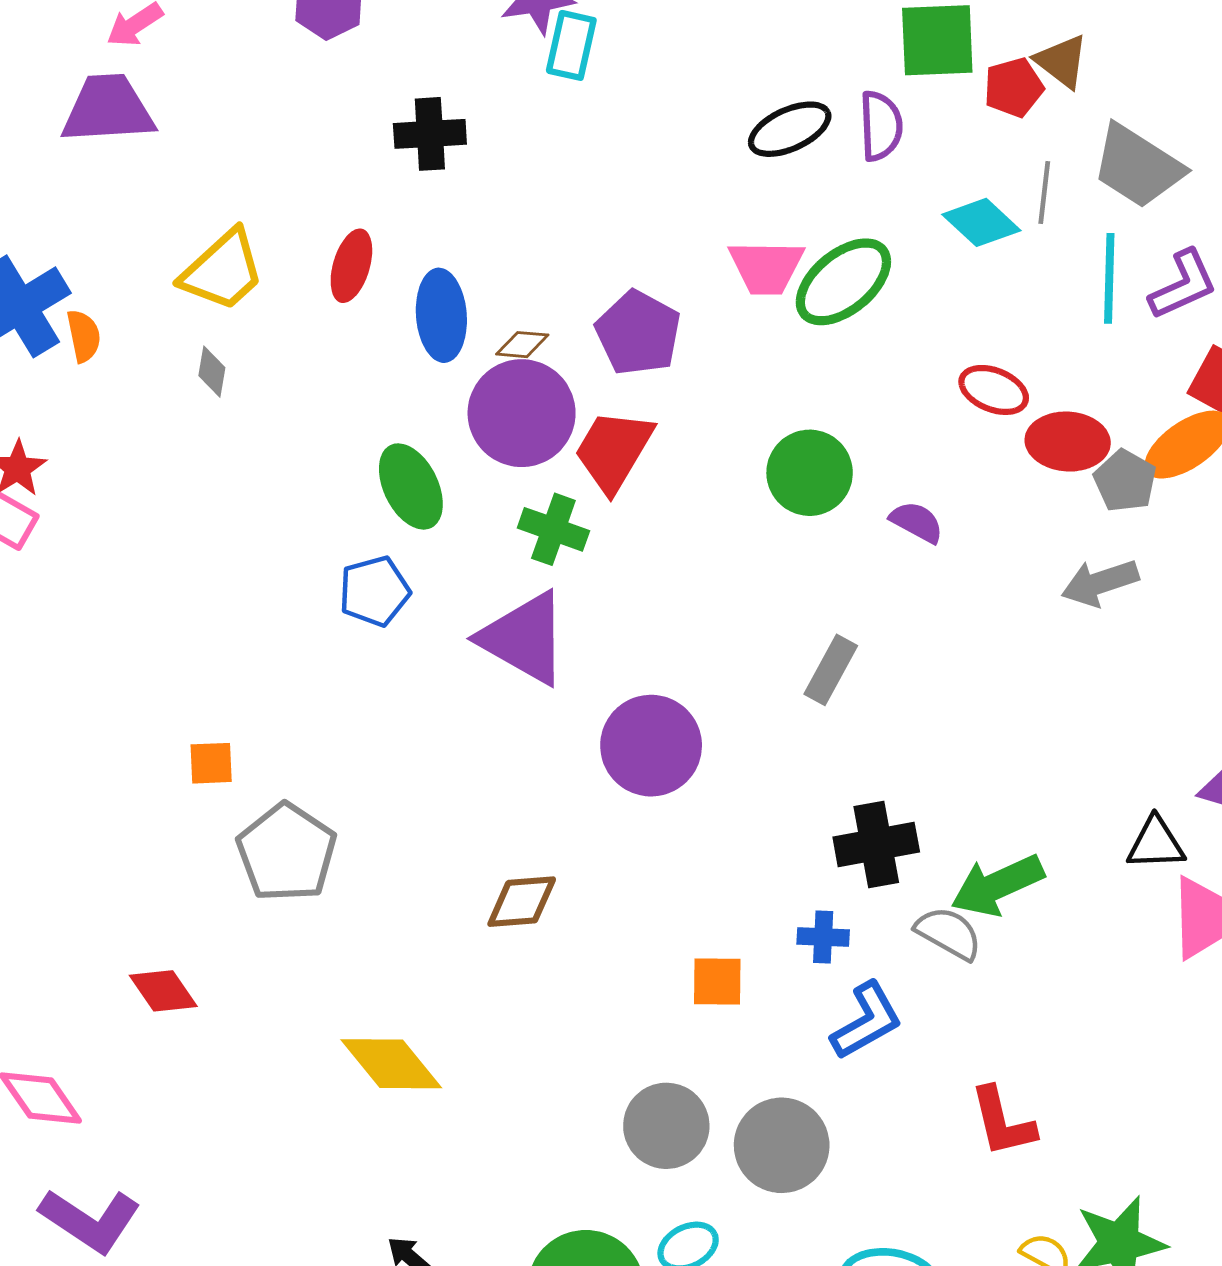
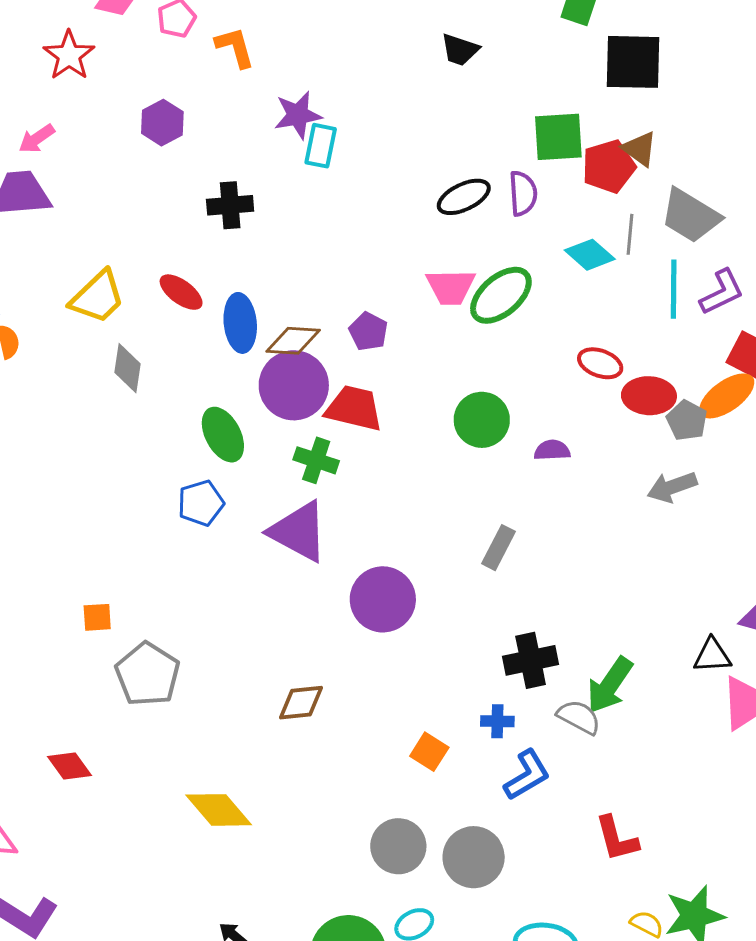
red pentagon: (1014, 87) -> (609, 166), size x1.4
red ellipse: (351, 266) -> (181, 292), turned -69
purple pentagon: (638, 333) -> (368, 332), size x0.7
brown diamond: (522, 345) -> (293, 341), size x1.6
gray diamond: (212, 372) -> (128, 368), moved, size x1.5
red trapezoid: (614, 451) -> (354, 408), turned 74
purple semicircle: (917, 522) -> (552, 450), turned -30
green arrow: (997, 885) -> (610, 685), turned -30
orange square: (717, 981) -> (429, 752), turned 33

